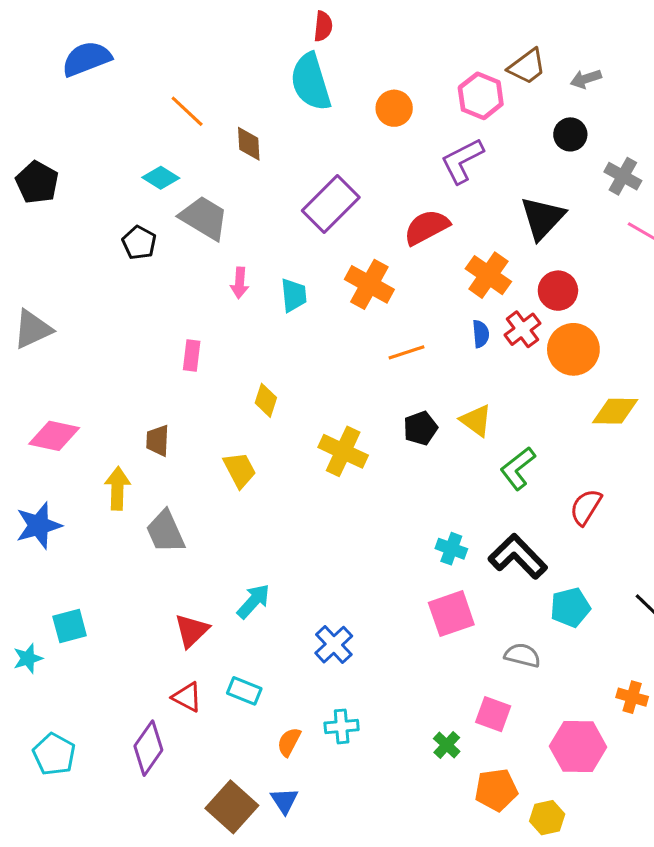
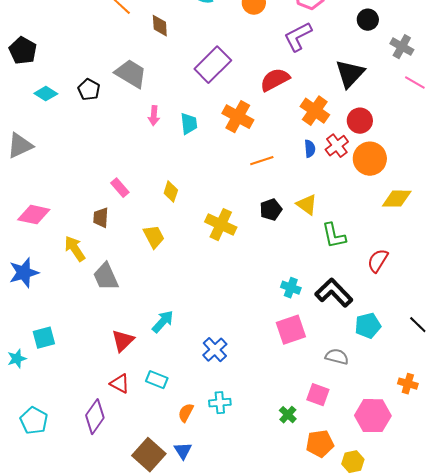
cyan diamond: (161, 178) -> (46, 94), moved
pink rectangle: (192, 355) -> (120, 188), moved, turned -48
green L-shape: (518, 468) -> (334, 236), turned -64
yellow arrow: (117, 488) -> (75, 249), turned -36

